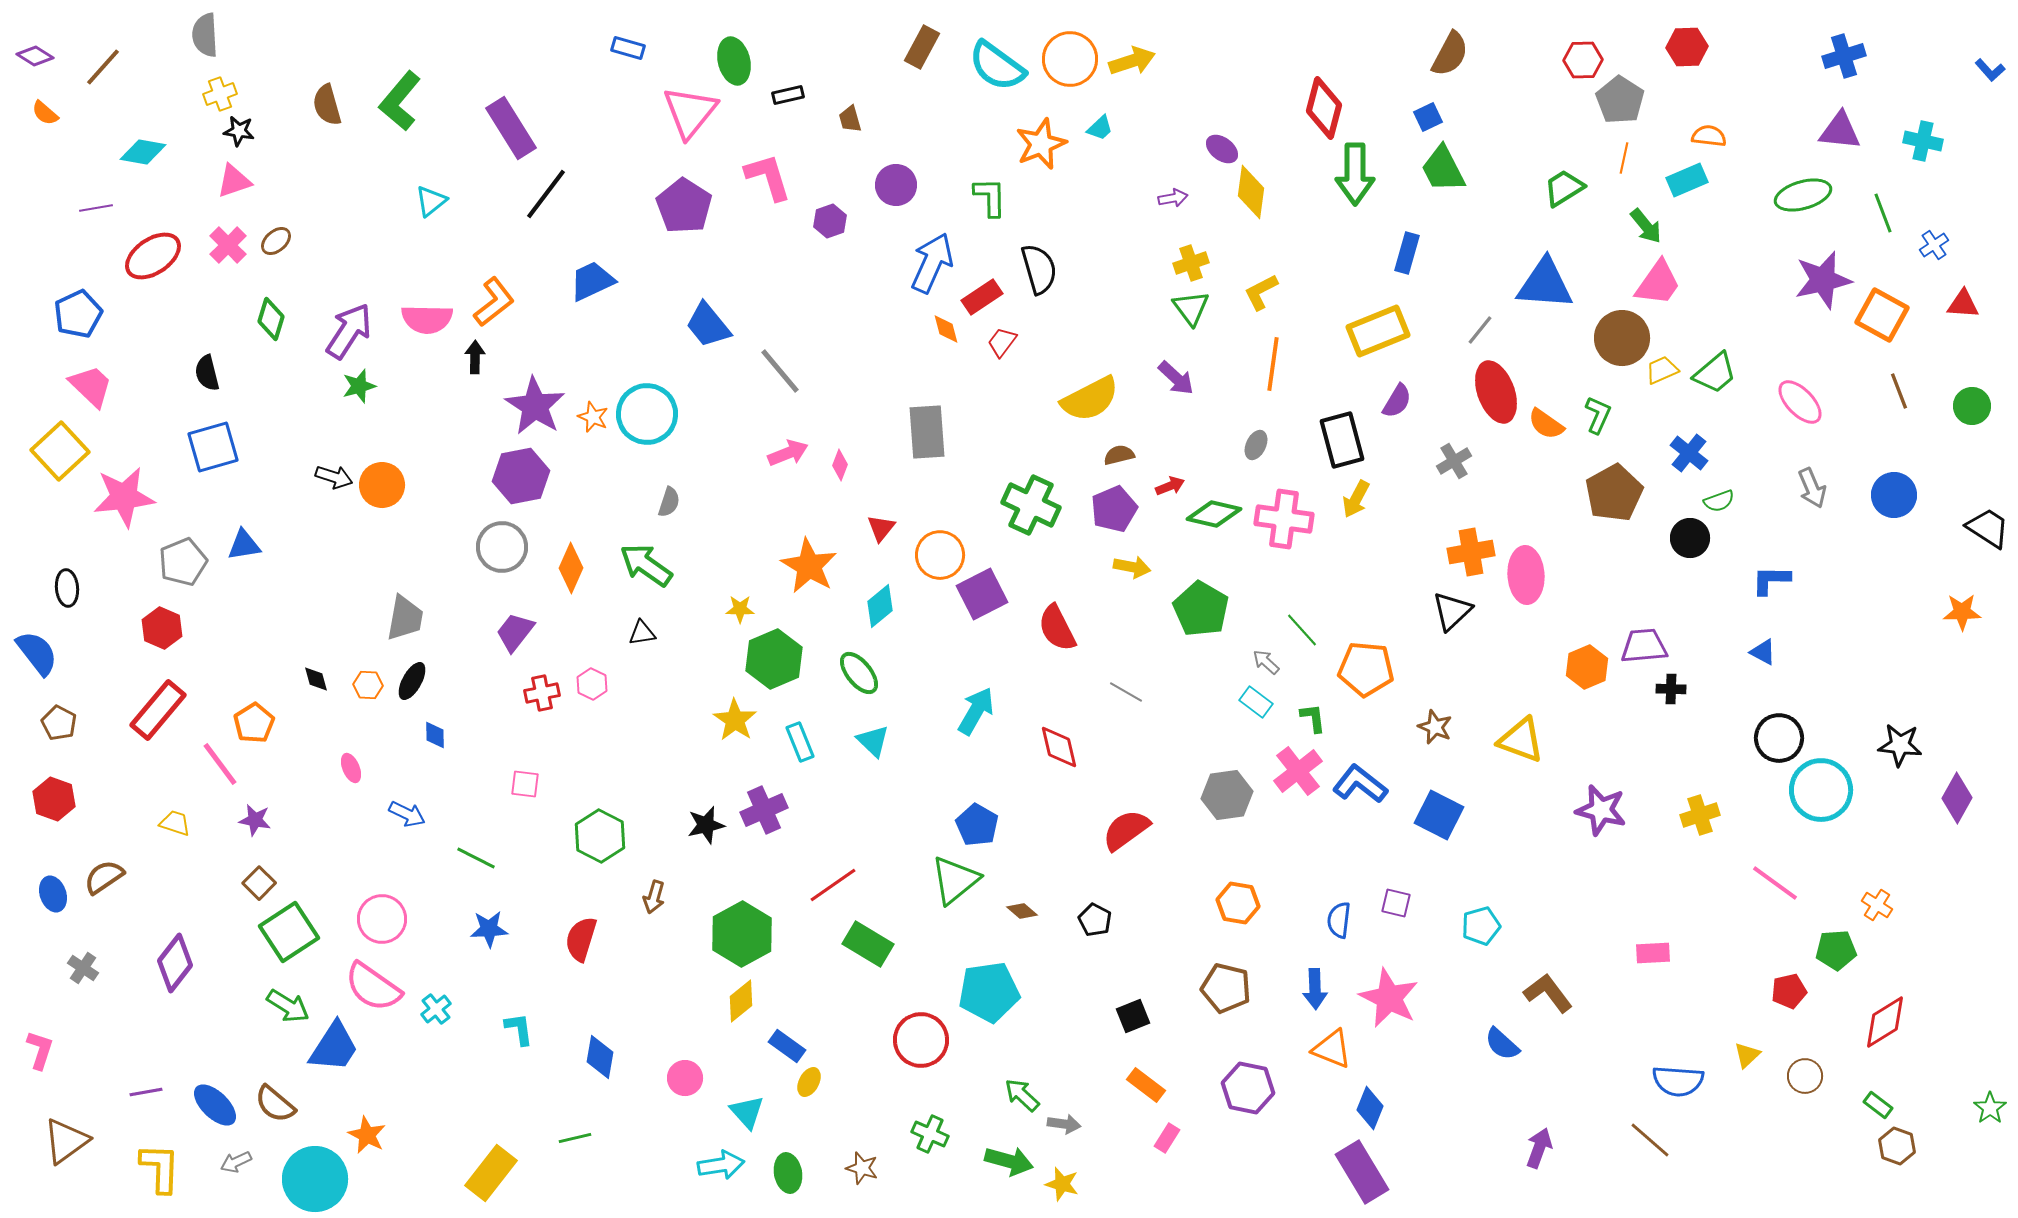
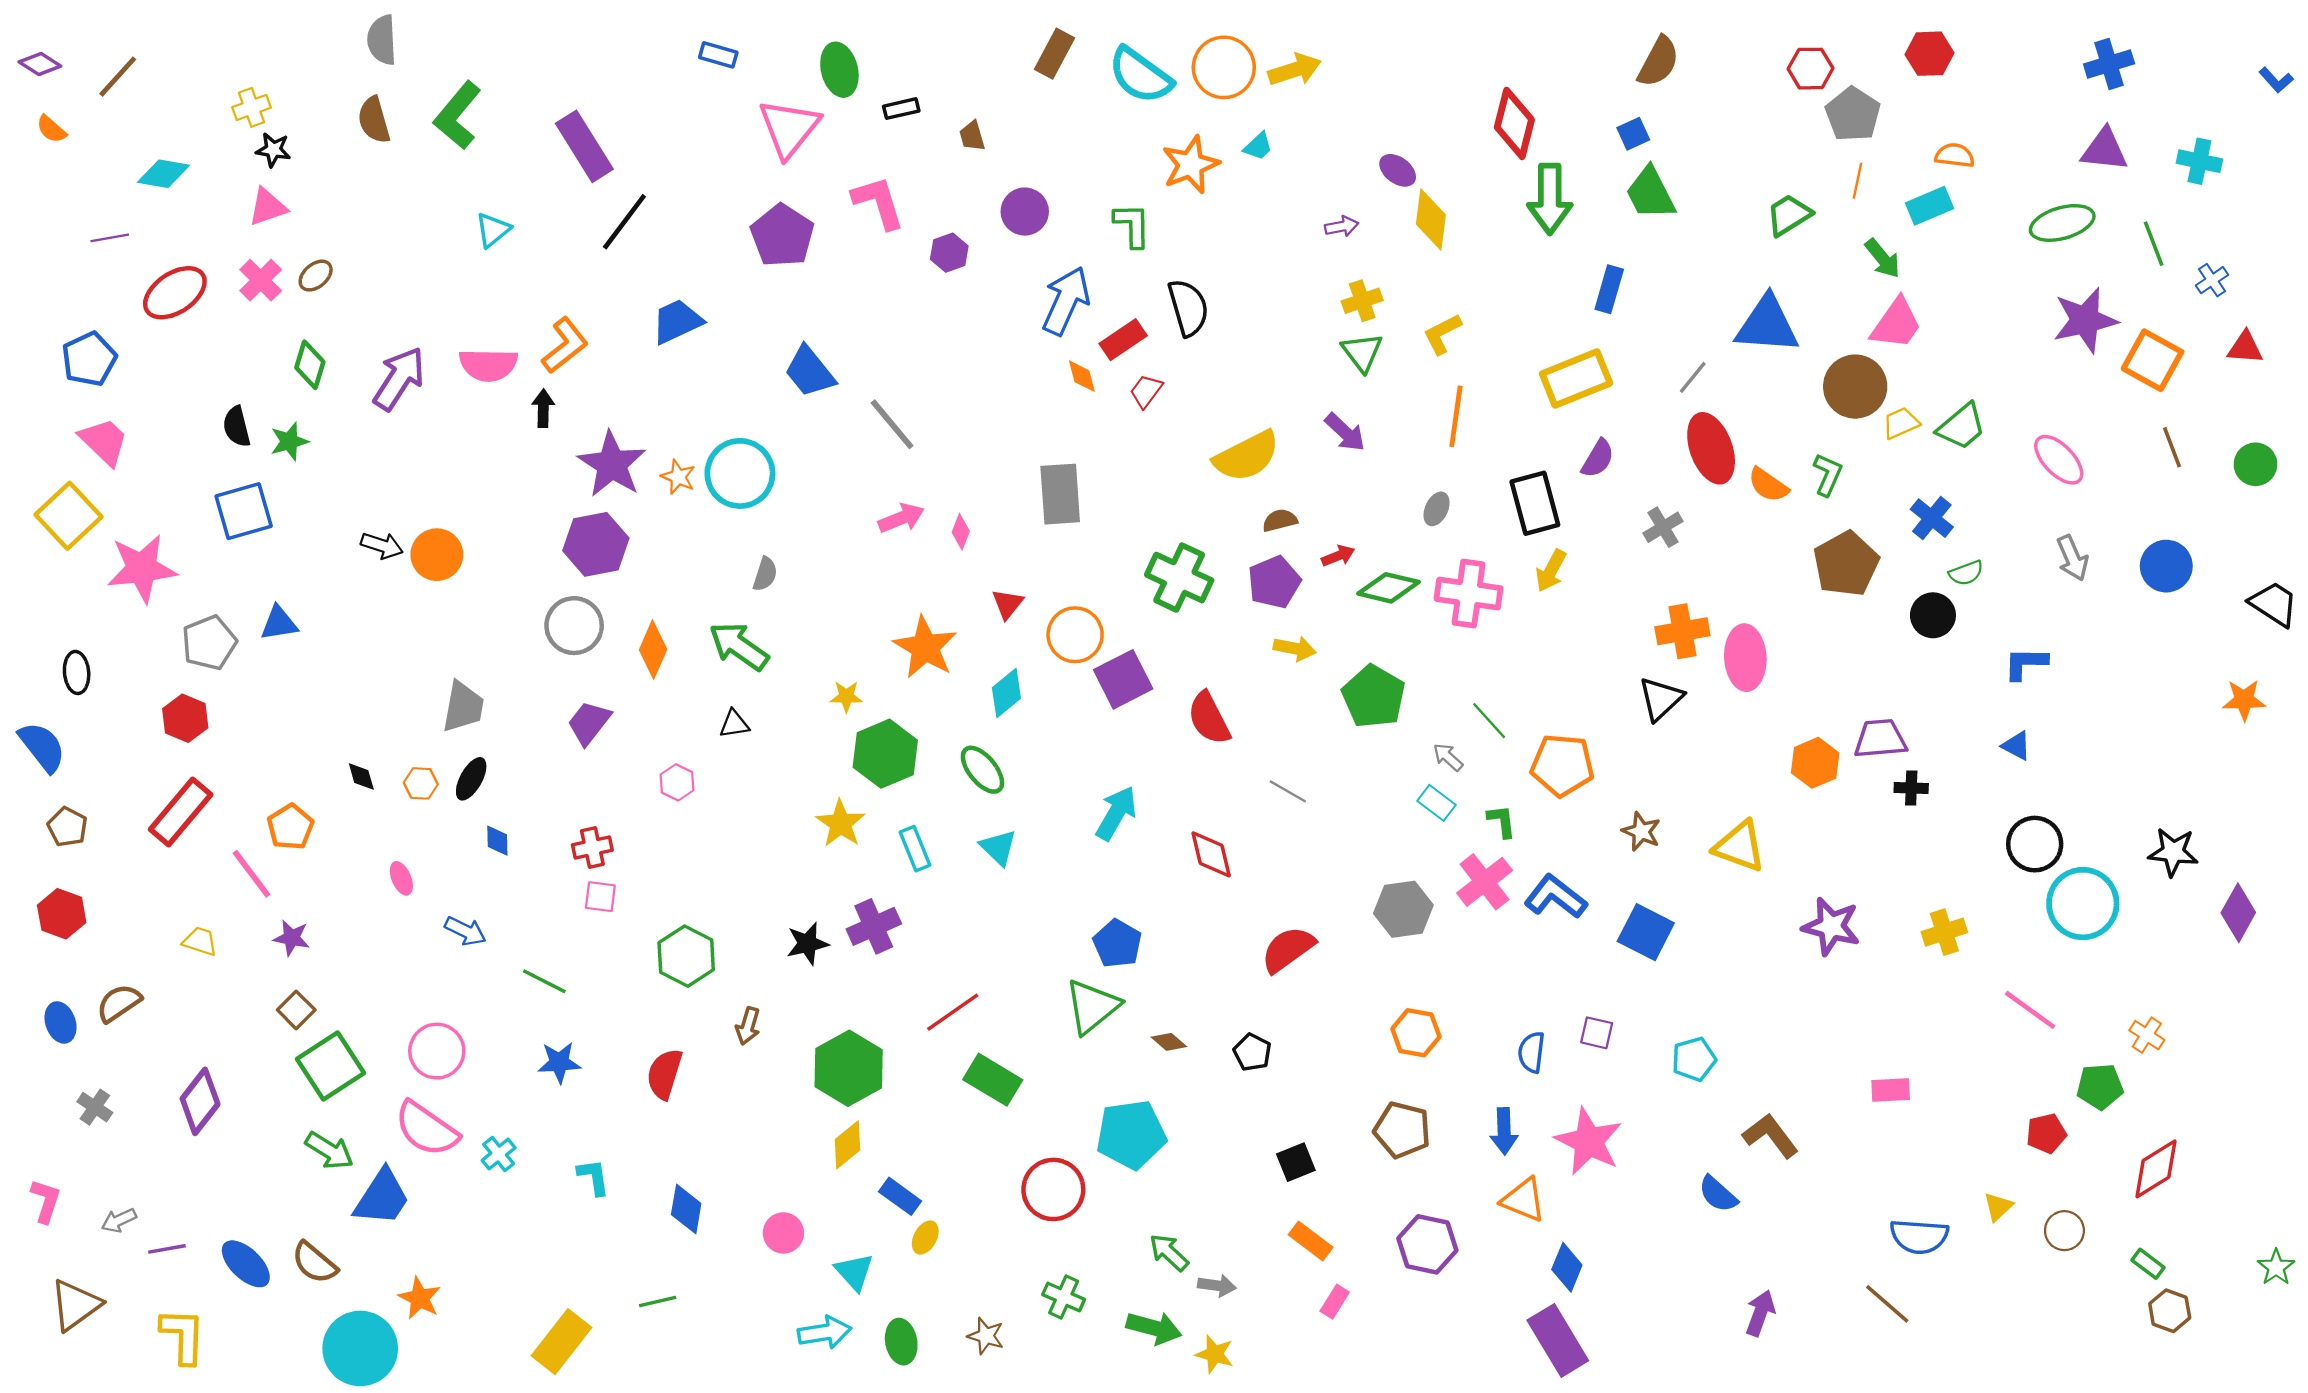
gray semicircle: (205, 35) -> (382, 40), moved
green star: (359, 386) -> (289, 441), moved
red cross: (542, 693) -> (592, 847), moved
gray arrow: (236, 1162) -> (119, 1220), moved

